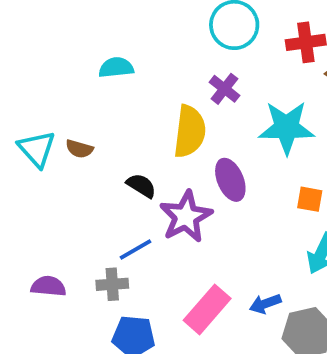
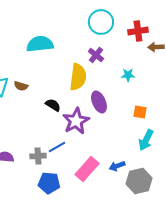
cyan semicircle: (116, 68) -> (40, 44), size x1.5
cyan star: (286, 128) -> (128, 75), size x0.5
blue line: (135, 249) -> (57, 147), moved

